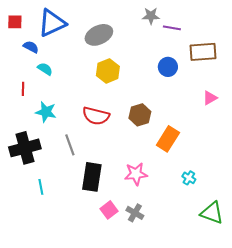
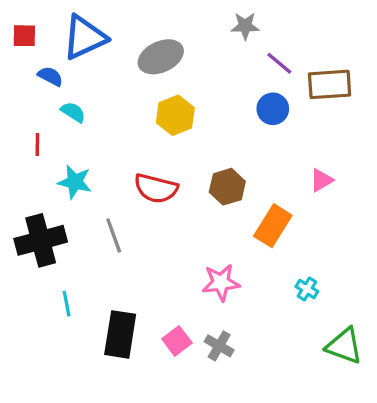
purple line: (172, 28) -> (279, 63), moved, turned 30
pink triangle: (210, 98) -> (321, 180), moved
black rectangle: (92, 177) -> (120, 334), moved

